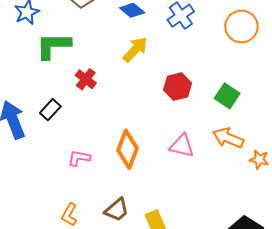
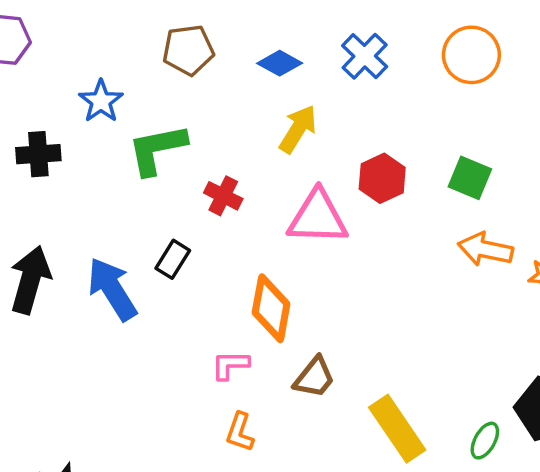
pink triangle: (182, 146) -> (318, 217), moved, size x1.4
orange diamond: (128, 149) -> (271, 308), moved
pink L-shape: (79, 158) -> (230, 365), moved
brown trapezoid: (117, 210) -> (314, 377), moved

